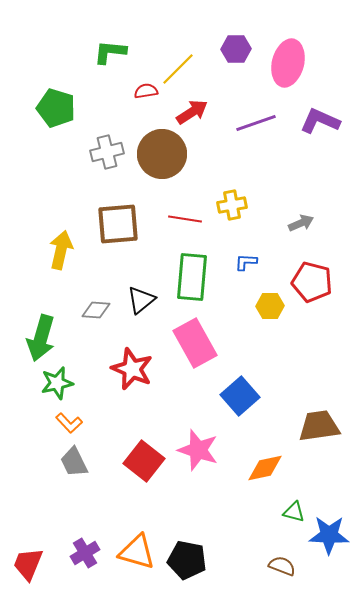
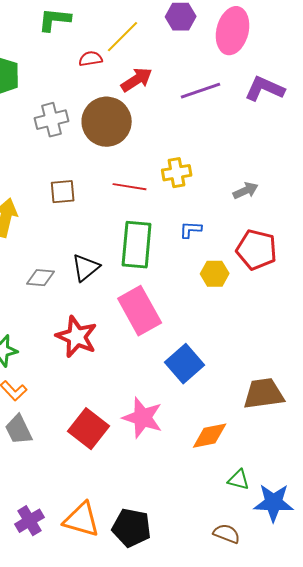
brown square: (118, 224) -> (63, 192), size x0.6

